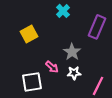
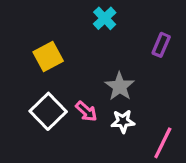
purple rectangle: (97, 27) -> (161, 45), size x0.6
white square: (32, 82) -> (48, 111), moved, turned -35

